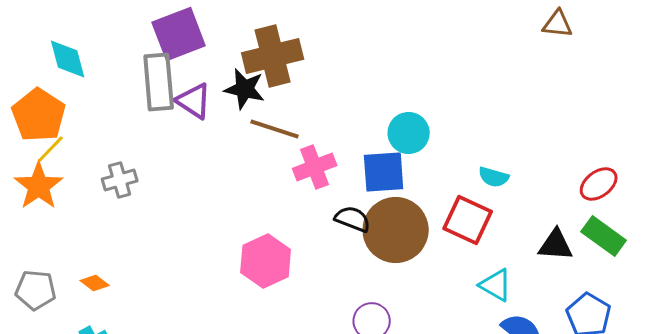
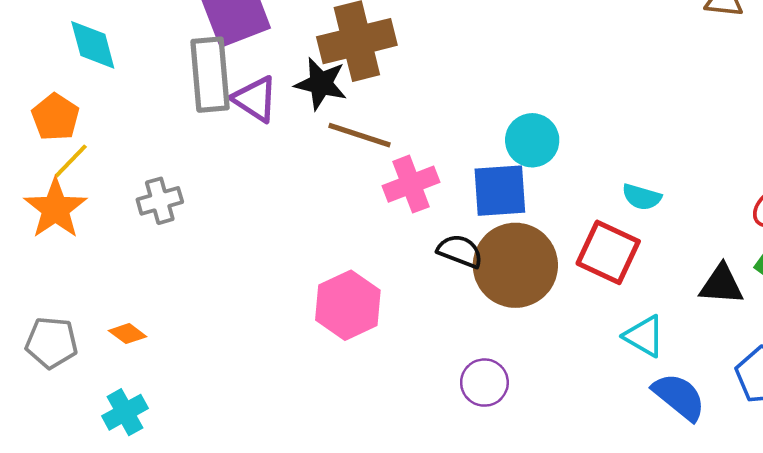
orange pentagon: (39, 115) -> (55, 117), size x0.7

